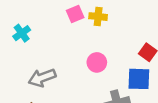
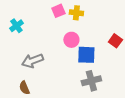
pink circle: (97, 62) -> (71, 40), moved
blue square: (139, 79) -> (86, 55), moved

